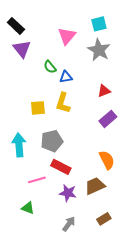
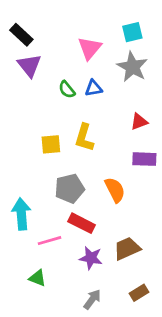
blue triangle: (66, 77) -> (94, 88), moved
purple rectangle: (108, 119) -> (144, 159), turned 42
cyan arrow: (19, 145) -> (21, 214), moved
orange semicircle: (107, 160) -> (115, 190), moved

